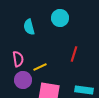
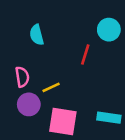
cyan circle: (60, 18) -> (109, 30), moved
red line: (74, 54) -> (85, 55), moved

